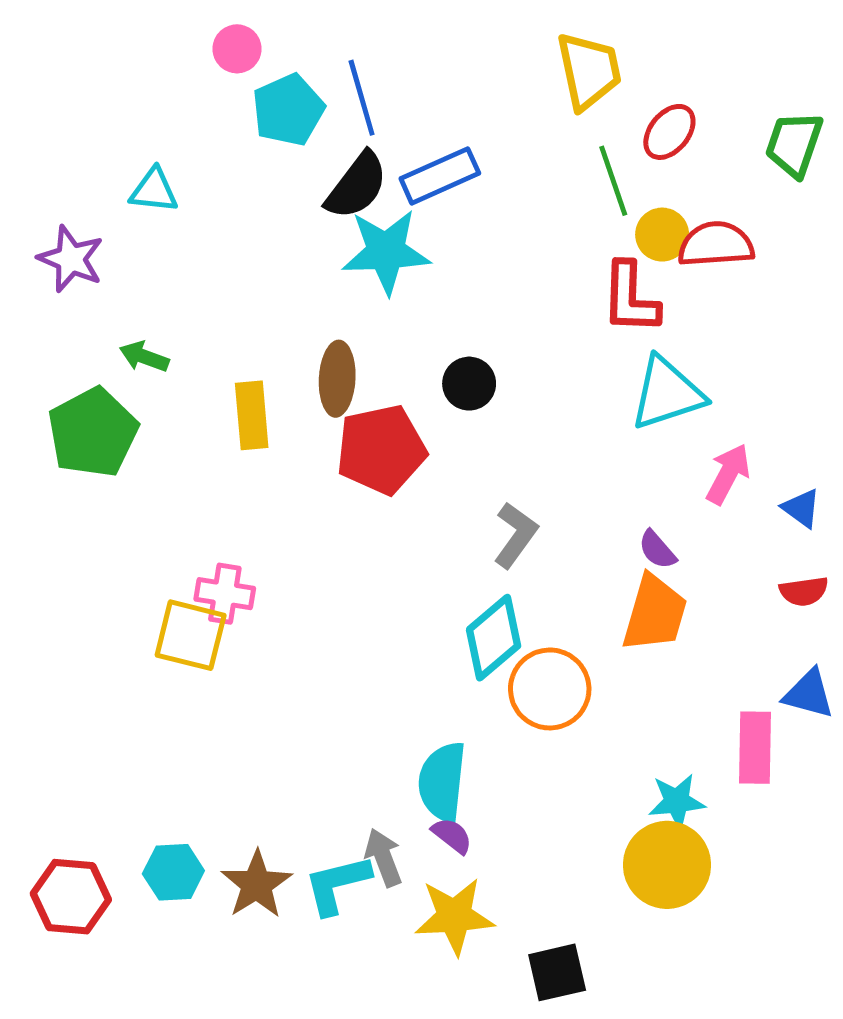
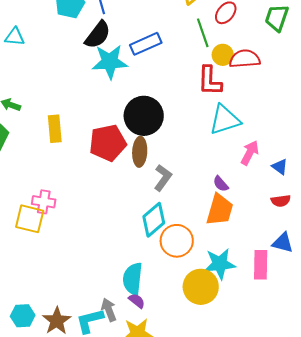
blue rectangle: (440, 176) -> (146, 44), moved
brown ellipse: (337, 379) -> (140, 152), moved
black circle: (469, 384) -> (144, 116), size x1.8
cyan star: (677, 801) -> (220, 264), moved, size x1.4
yellow circle: (667, 865) -> (201, 287), moved

